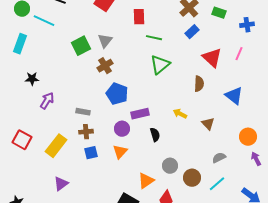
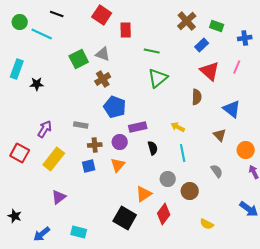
red rectangle: (139, 17) -> (126, 30), moved
blue rectangle: (192, 32) -> (202, 45), moved
gray triangle: (105, 41) -> (103, 54), turned -49
cyan rectangle: (20, 44) -> (17, 69), moved
black star: (32, 79) -> (37, 84), moved
purple arrow: (47, 101) -> (45, 129), moved
brown triangle: (208, 124) -> (220, 135), moved
brown cross: (86, 132) -> (95, 145), moved
gray semicircle: (219, 158) -> (217, 171), turned 80
cyan line: (217, 184) -> (183, 153), moved, turned -60

